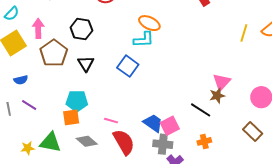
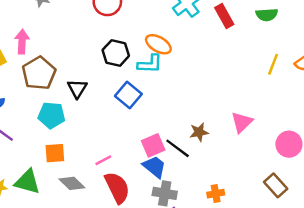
black hexagon: (81, 29) -> (116, 53), moved
brown star: (217, 96) -> (199, 132), moved
cyan pentagon: (77, 101) -> (51, 115), moved
black line: (201, 110) -> (178, 148), moved
pink line: (111, 121) -> (103, 160), turned -48
pink square: (170, 126) -> (153, 145), moved

